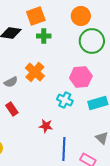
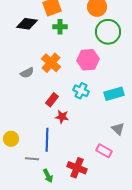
pink hexagon: (81, 77) -> (88, 60), moved
red rectangle: (12, 109) -> (52, 100), moved, turned 72
blue line: (64, 149) -> (47, 140), moved

